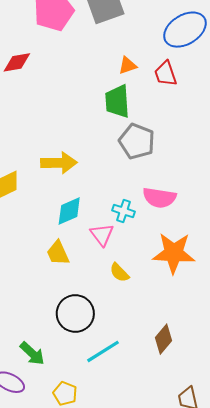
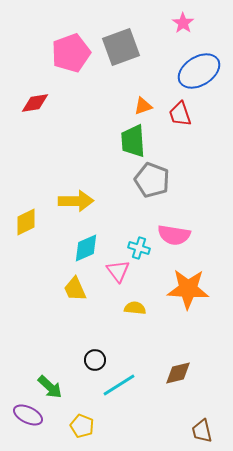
yellow semicircle: (119, 273) -> (135, 308), turned 140
black circle: (75, 314) -> (95, 360), moved, size x0.6
brown diamond: (163, 339) -> (178, 373), turned 36

